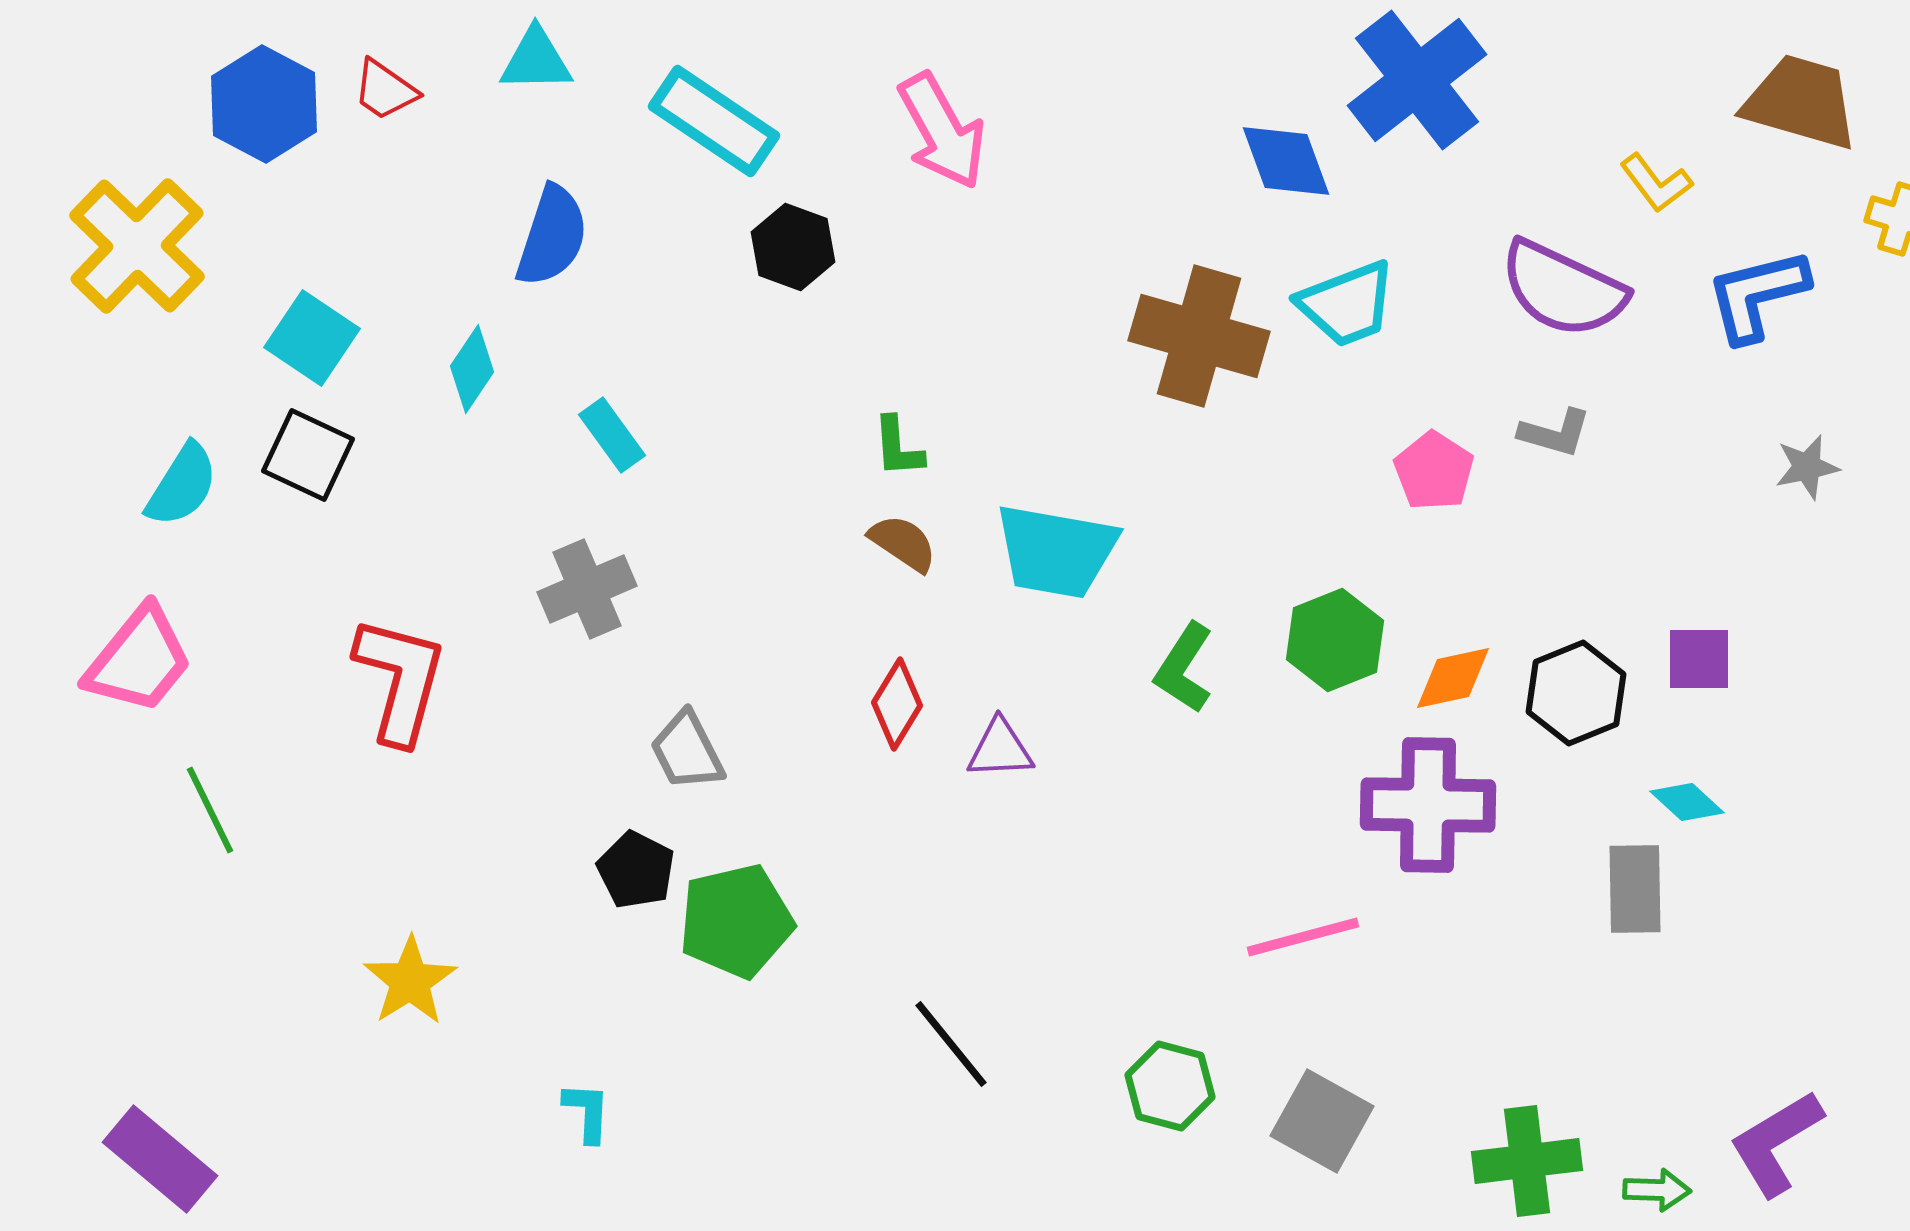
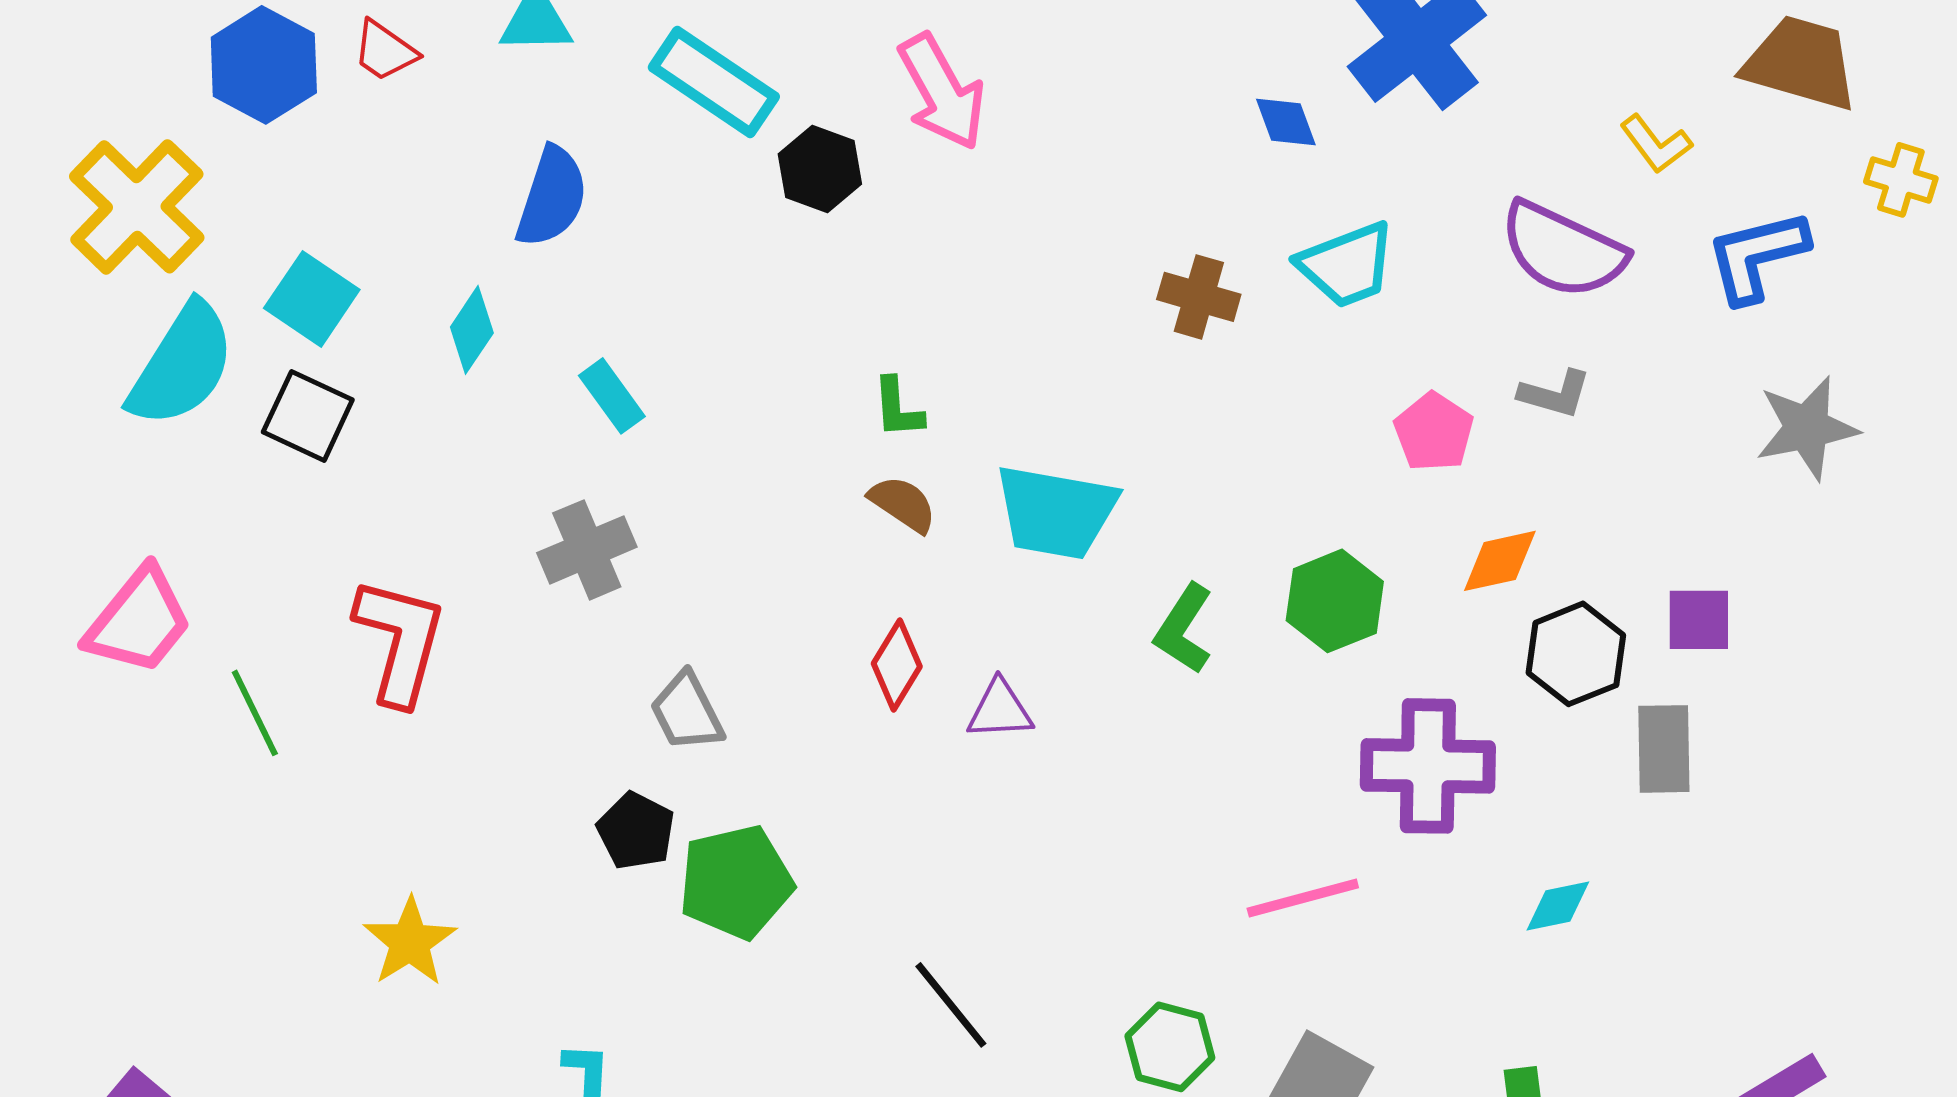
blue diamond: (1286, 161) -> (1286, 122), size x0.7
black hexagon: (793, 247) -> (820, 169), moved
brown cross: (1199, 336) -> (1199, 297), size x0.6
gray star: (1807, 467) -> (1807, 428), size x1.6
cyan semicircle: (182, 485) -> (182, 365), moved, size x1.5
orange diamond: (1453, 678) -> (1500, 561), moved
cyan diamond: (1687, 802) -> (1558, 906), moved, turned -54
green line: (210, 810) -> (255, 713), moved
gray rectangle: (1635, 889) -> (1664, 749), moved

